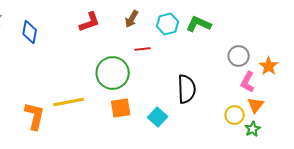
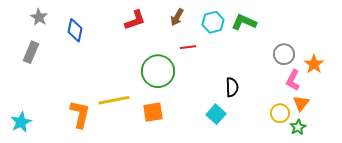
black semicircle: (187, 89) -> (232, 87), size x0.7
orange square: (121, 108) -> (153, 112), moved
cyan square: (158, 117) -> (216, 114), moved

